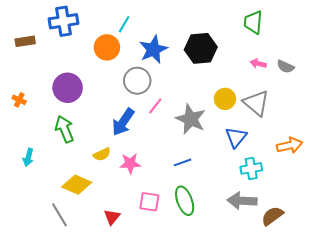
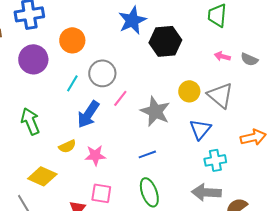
cyan line: (124, 24) -> (72, 83), moved
blue star: (153, 49) -> (132, 20), moved
purple circle: (68, 88) -> (33, 59), moved
pink square: (149, 202) -> (101, 193), moved

